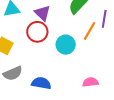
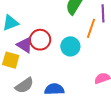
purple triangle: (42, 13) -> (25, 45), moved

